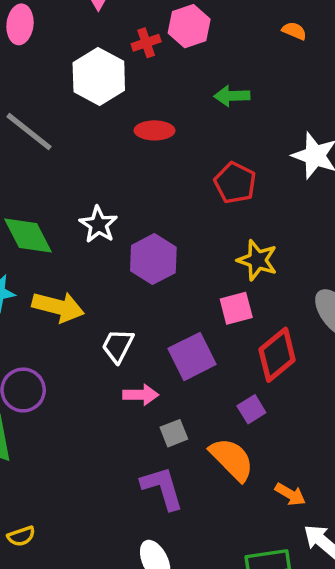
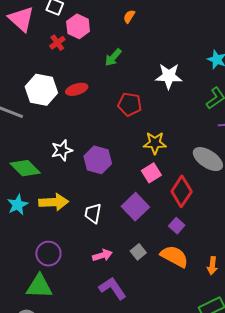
orange semicircle: (294, 31) -> (129, 16), moved, turned -64
white hexagon: (99, 76) -> (41, 90), moved
green arrow: (232, 96) -> (113, 57), turned -30
white star: (98, 225) -> (62, 150), turned -30
pink arrow: (141, 395) -> (102, 255), moved
purple L-shape: (162, 488) -> (113, 288), moved
orange arrow: (290, 494) -> (212, 266), turned 84

